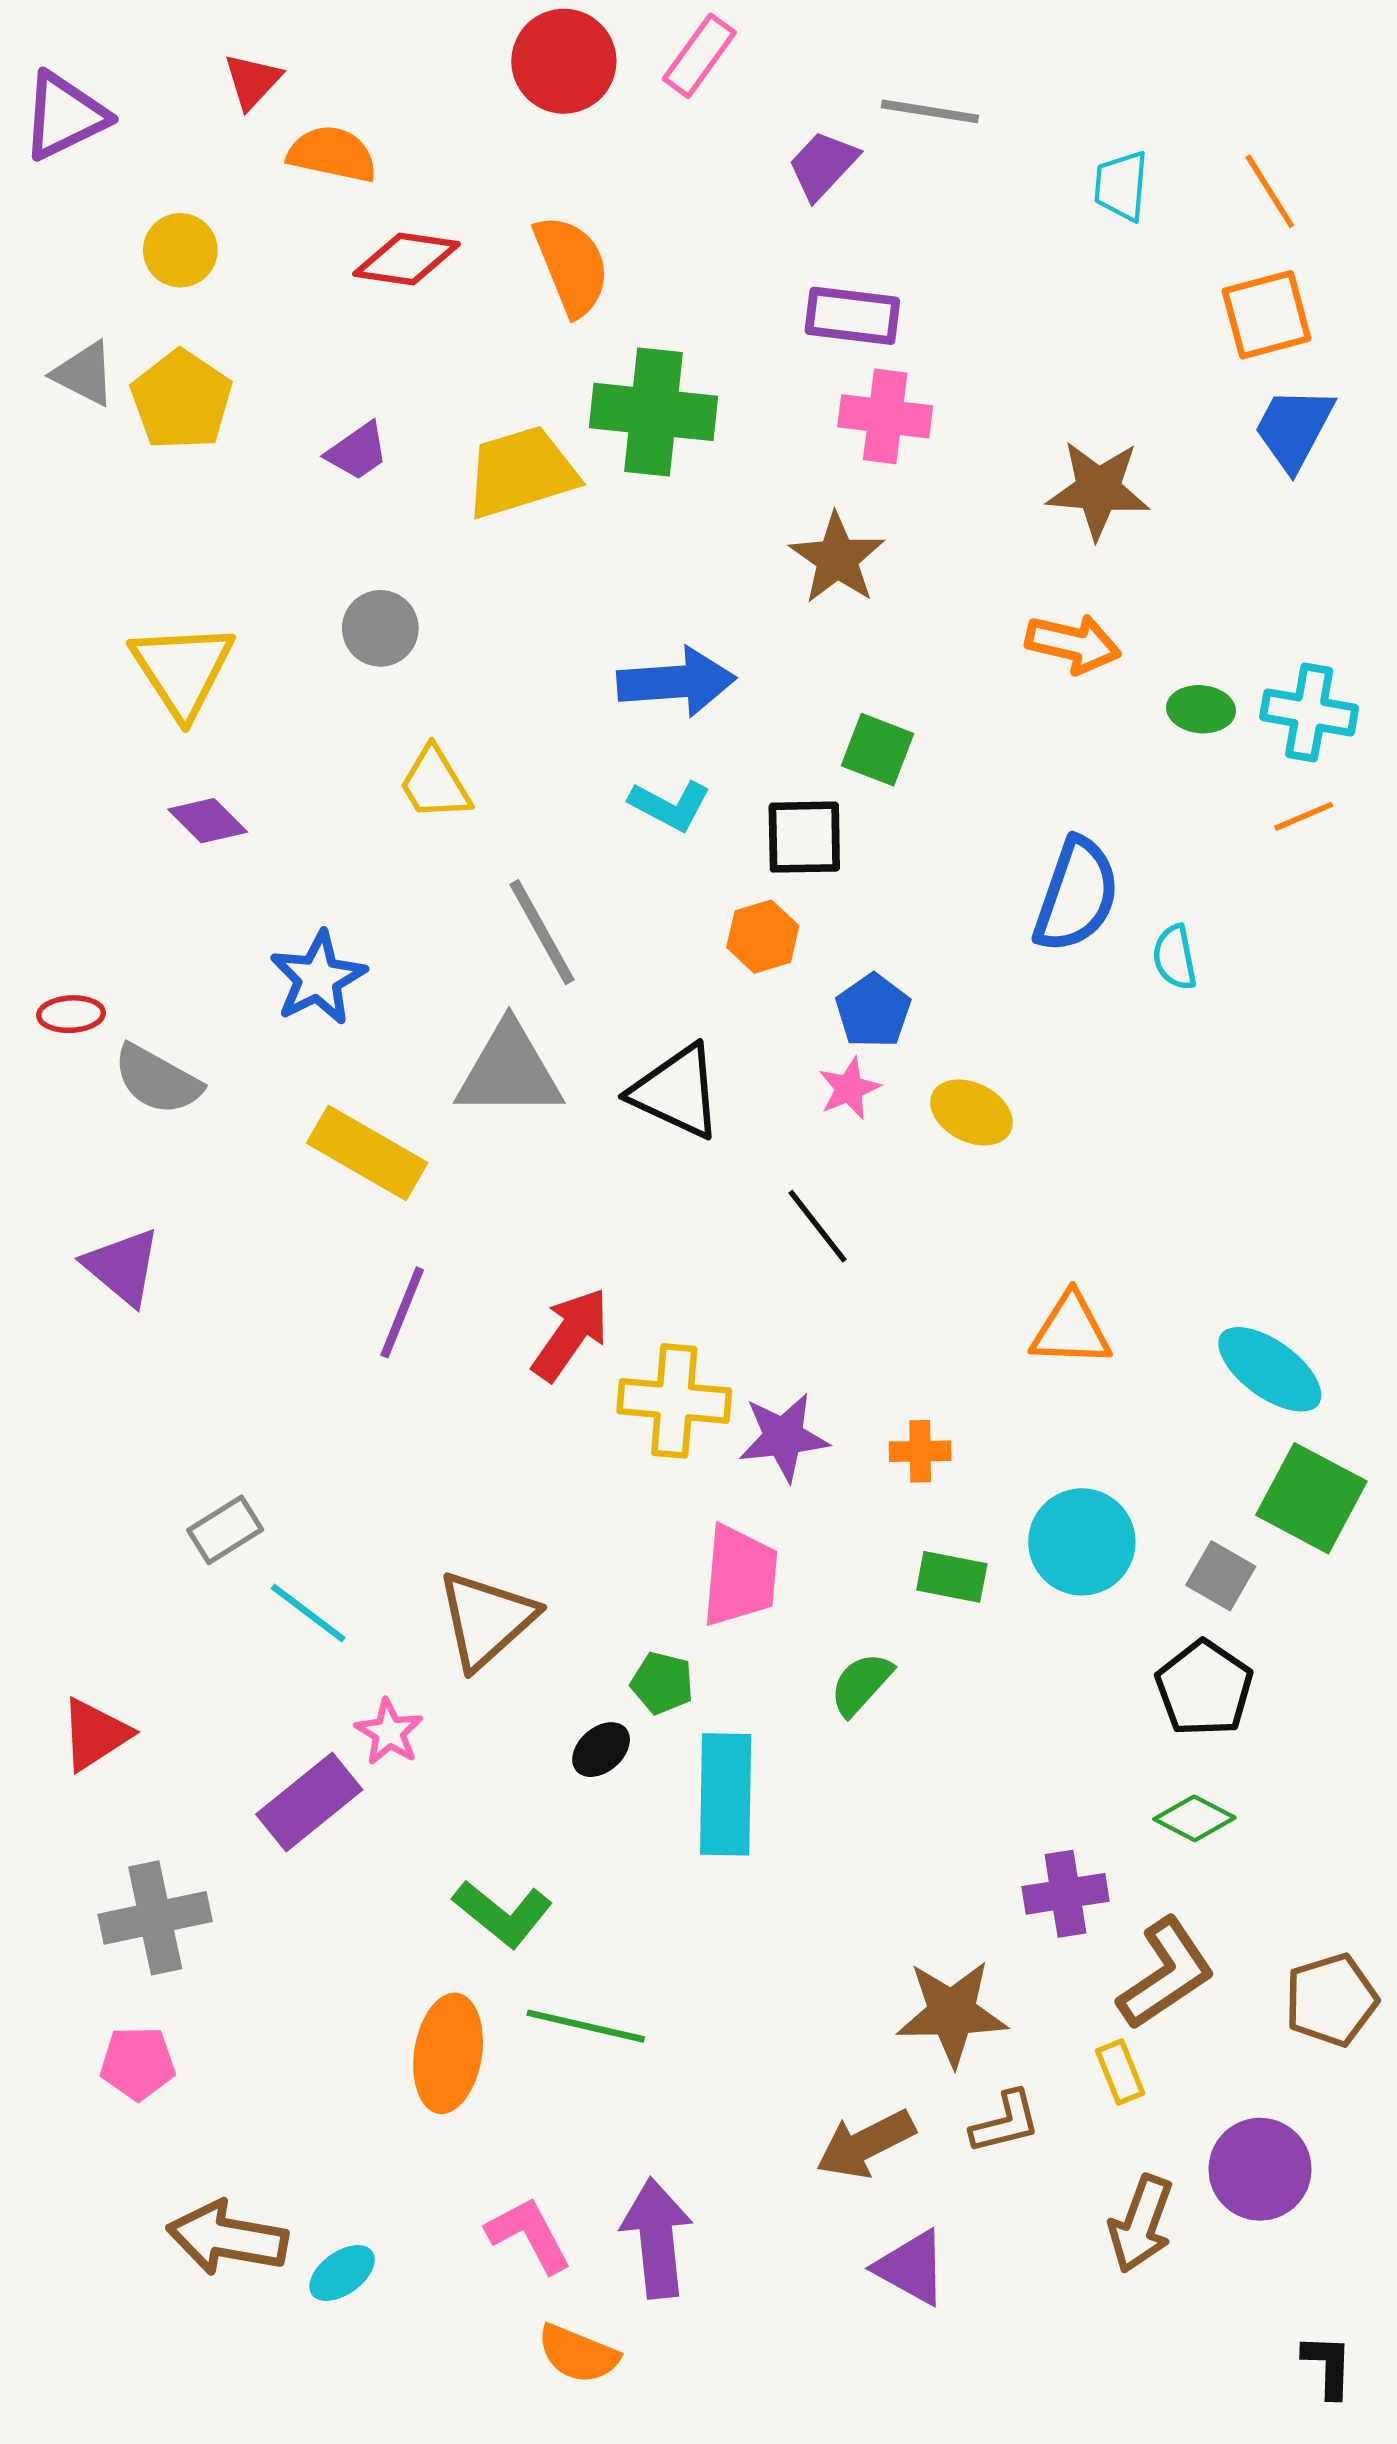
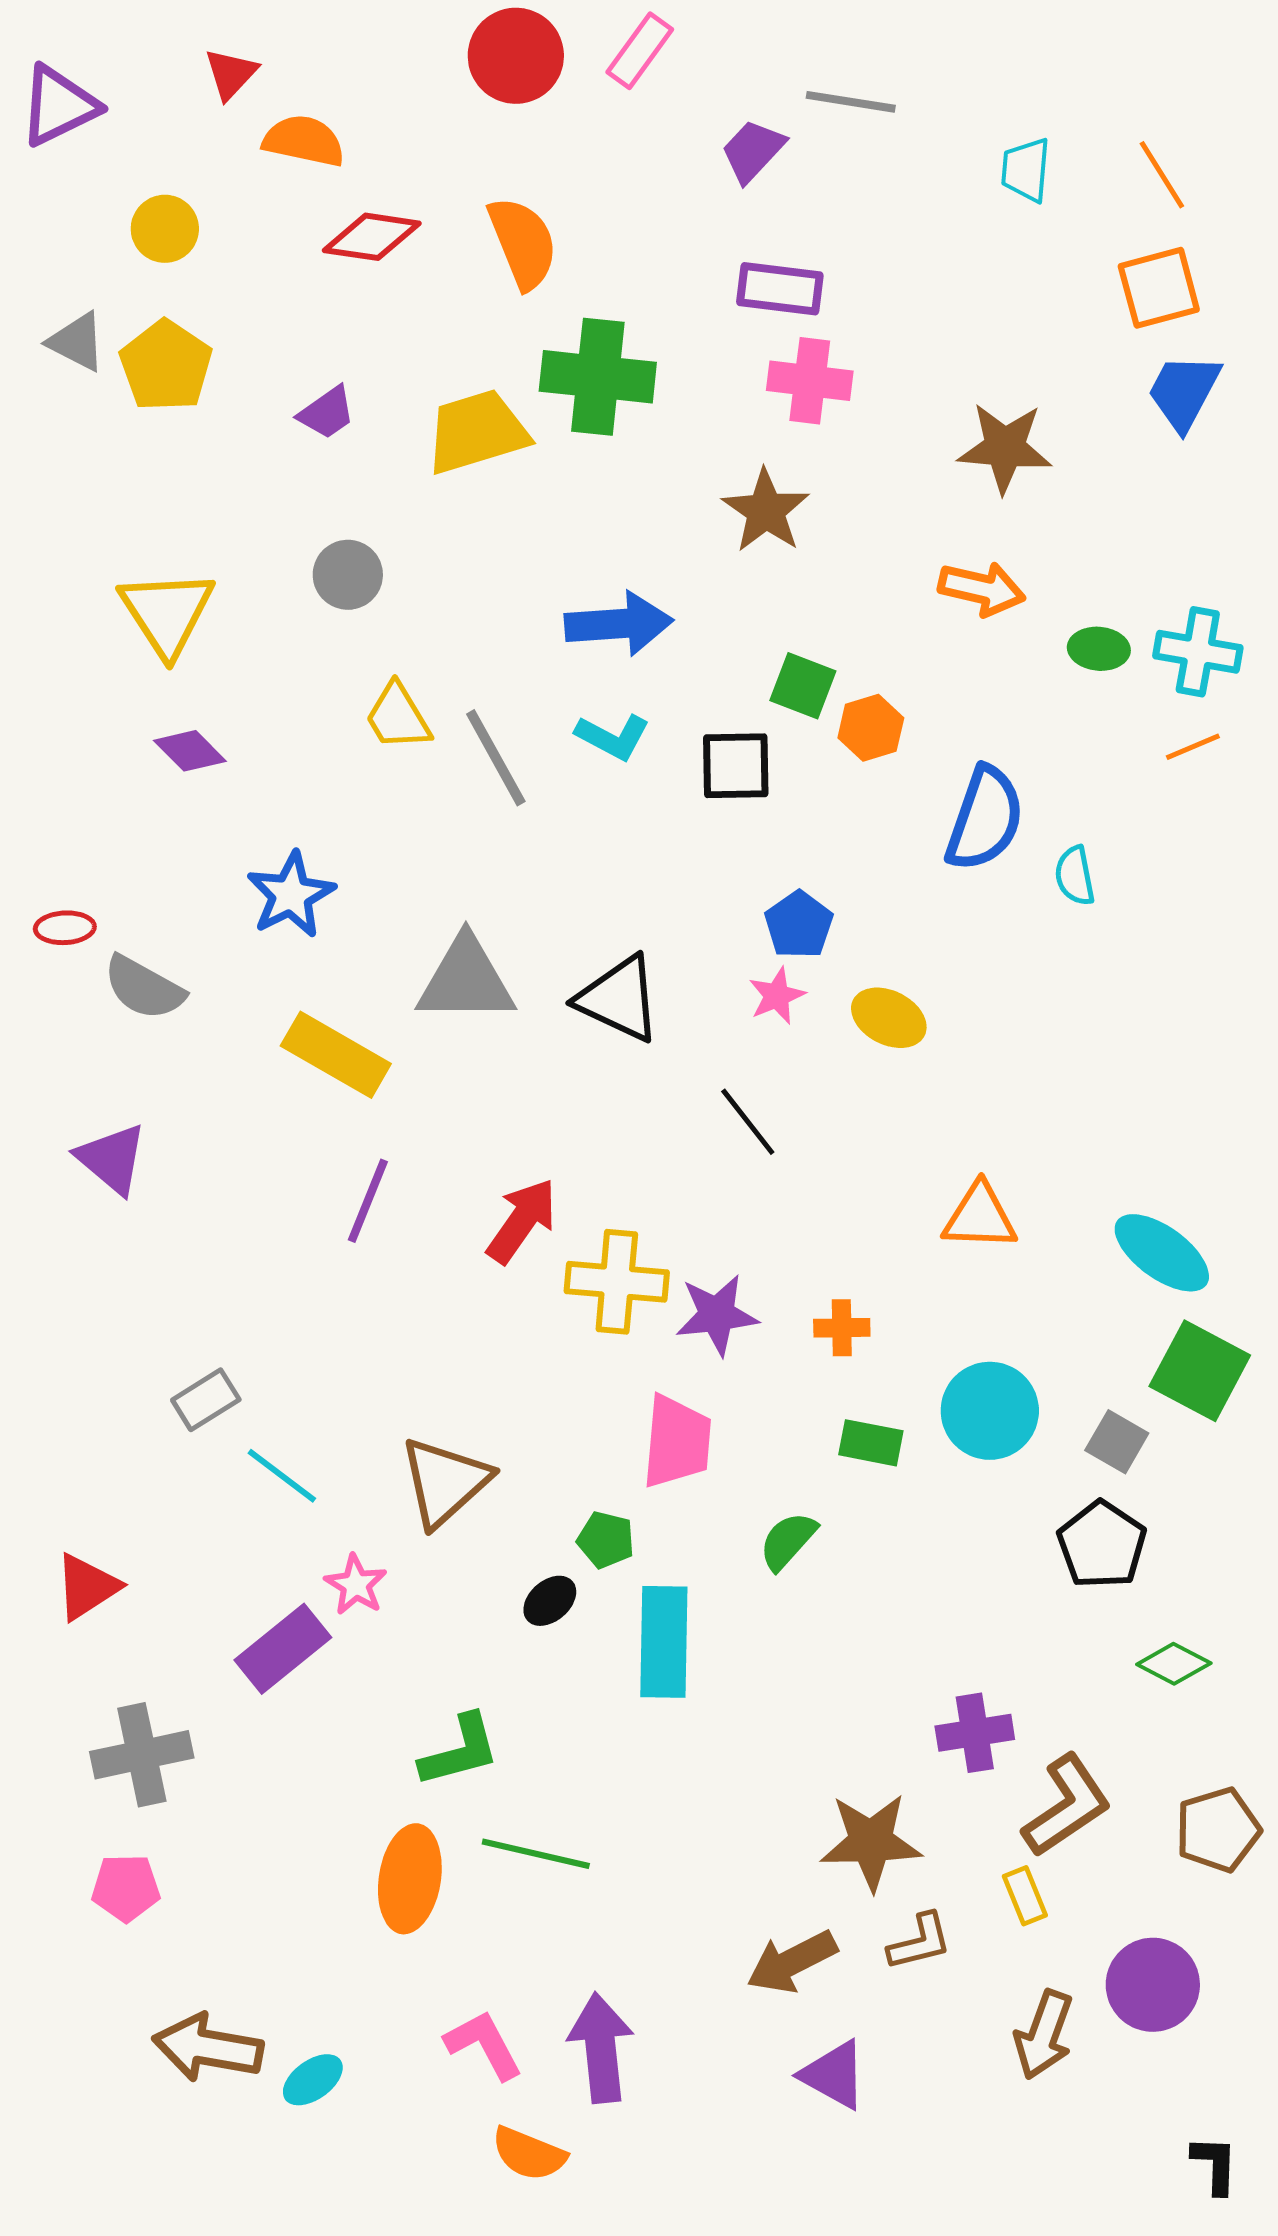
gray line: (542, 932) -> (496, 758), moved
orange hexagon: (763, 937) -> (871, 728), moved
green diamond: (1194, 1818) -> (1174, 1664), moved
green L-shape: (503, 1913) -> (460, 1751), turned -54

